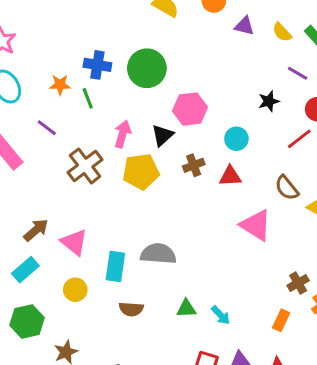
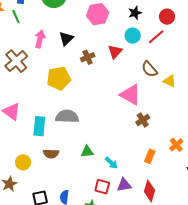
pink hexagon: (190, 109) -> (98, 14), moved
cyan circle: (236, 139) -> (133, 36), moved
yellow pentagon: (141, 172) -> (59, 78), moved
red triangle: (230, 176) -> (115, 52), moved, turned -42
brown cross: (298, 283) -> (143, 120), moved
yellow circle: (75, 290) -> (23, 162), moved
cyan arrow: (221, 315) -> (111, 163), moved

